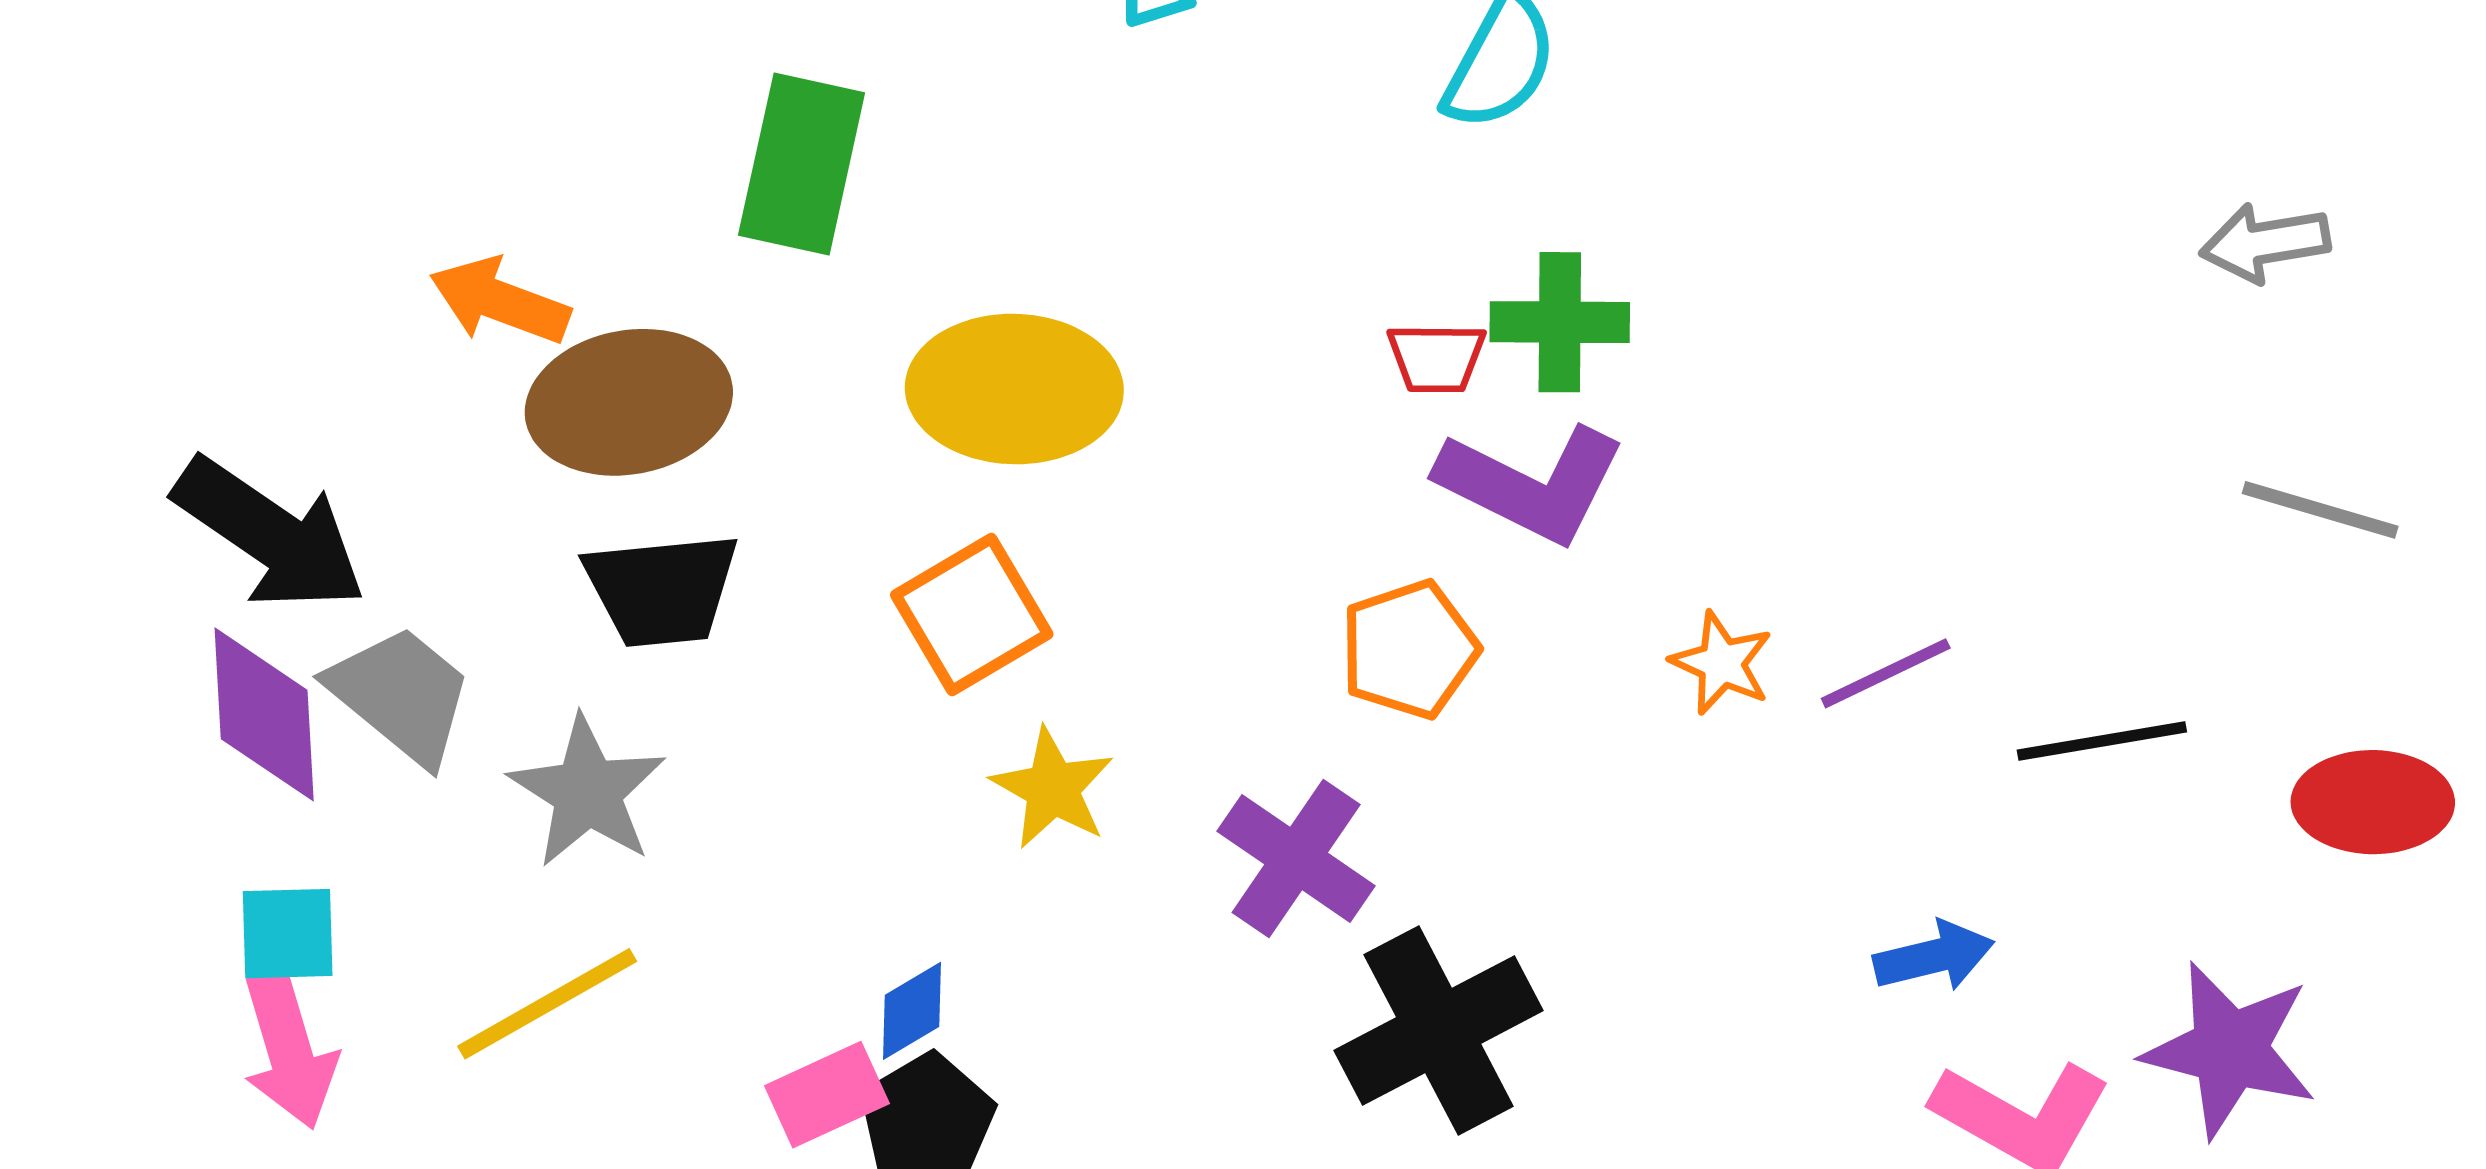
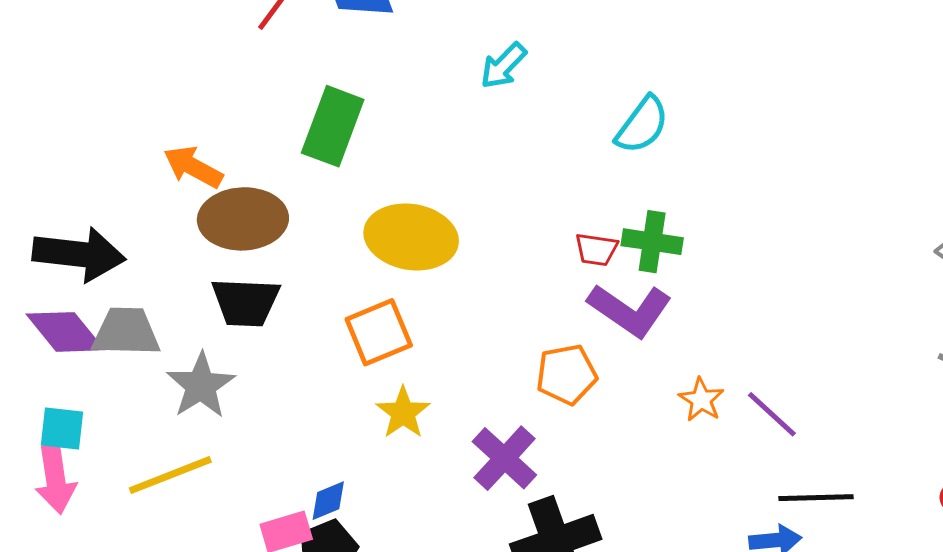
black arrow: (270, 534) -> (79, 254), turned -36
purple line: (1886, 673) -> (772, 414), turned 60
gray trapezoid: (401, 695) -> (126, 332), turned -46
purple diamond: (264, 714) -> (65, 332), turned -44
black line: (2102, 741) -> (816, 498), moved

